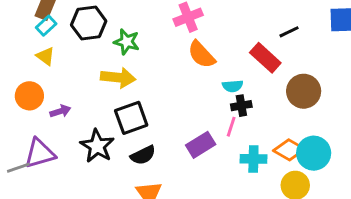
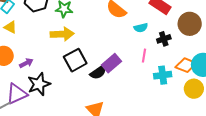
black cross: (241, 106) -> (164, 39), moved
purple rectangle: (201, 145) -> (112, 63), moved
black star: (97, 146) -> (39, 84), moved, turned 30
black semicircle: (143, 155) -> (98, 72), moved

